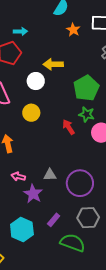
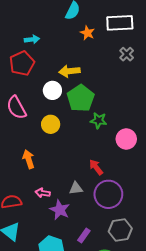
green pentagon: (86, 88) -> (81, 98), moved
green star: (87, 114) -> (99, 121), moved
red arrow: (69, 127) -> (96, 167), moved

